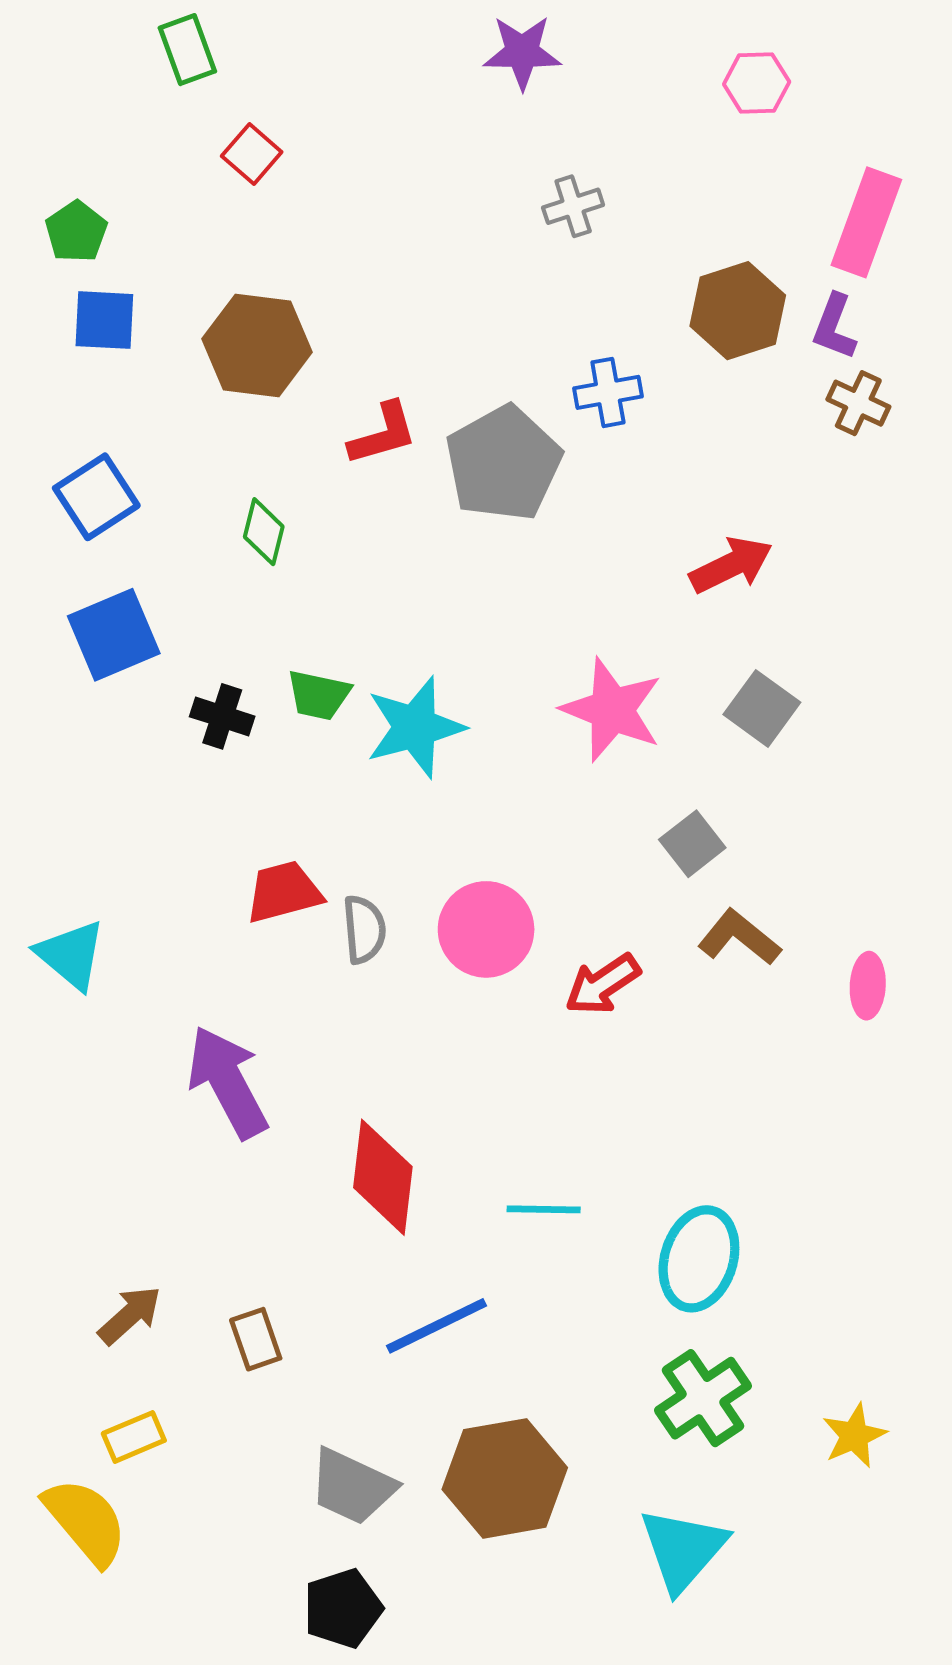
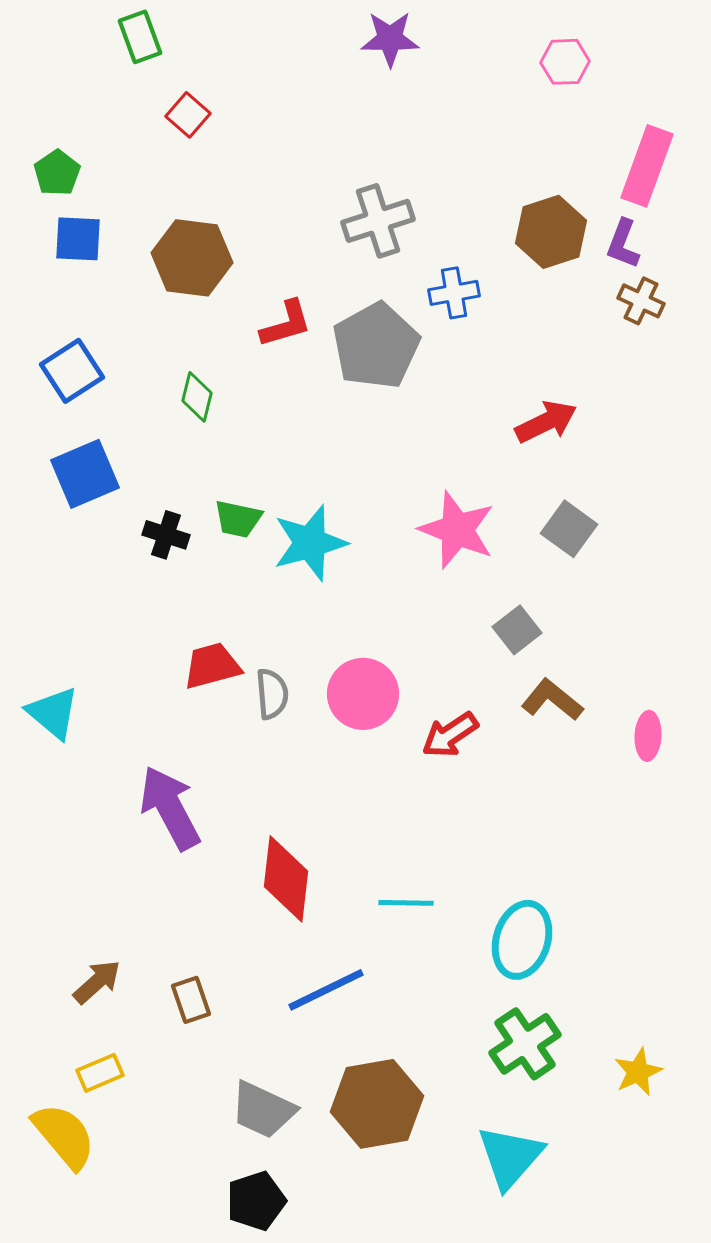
gray cross: (573, 206) -> (378, 221), moved, size x1.6

